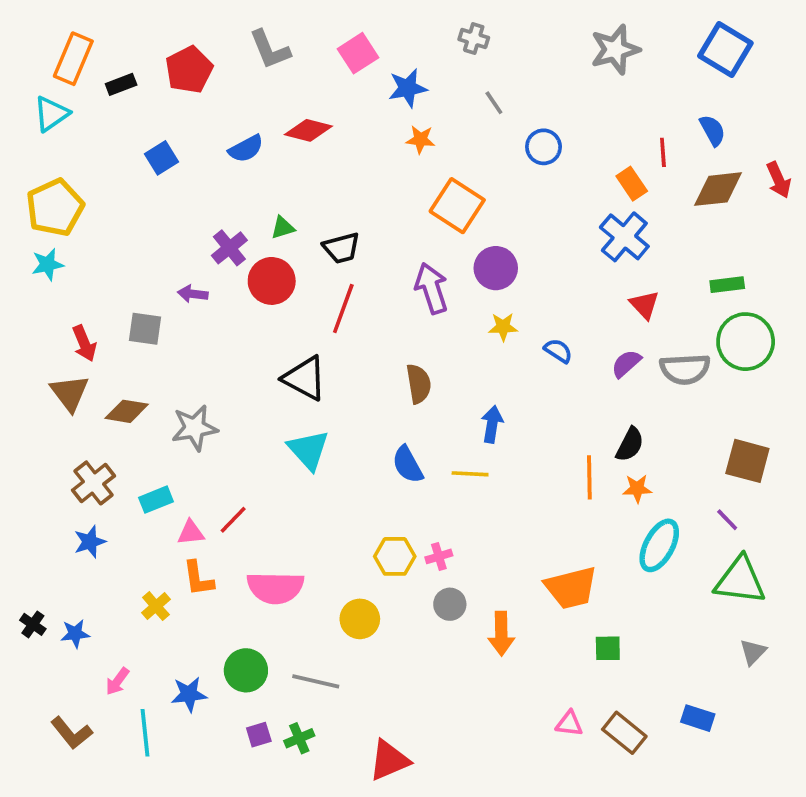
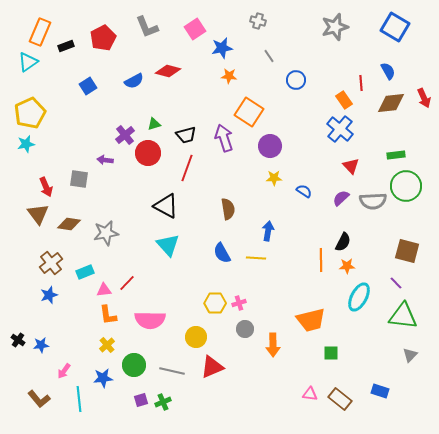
purple arrow: (431, 288) -> (224, 138), moved
yellow cross: (156, 606) -> (107, 345), moved
red triangle: (389, 760) -> (212, 367), moved

